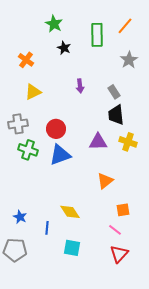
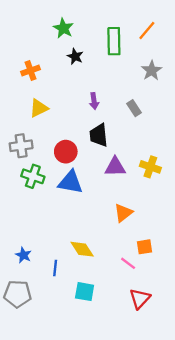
orange cross: (26, 60) -> (30, 71), turned 35
black trapezoid: (116, 115) -> (99, 135), moved
blue triangle: (60, 155) -> (70, 182), turned 30
pink line: (115, 230) -> (128, 263), moved

